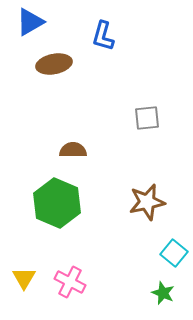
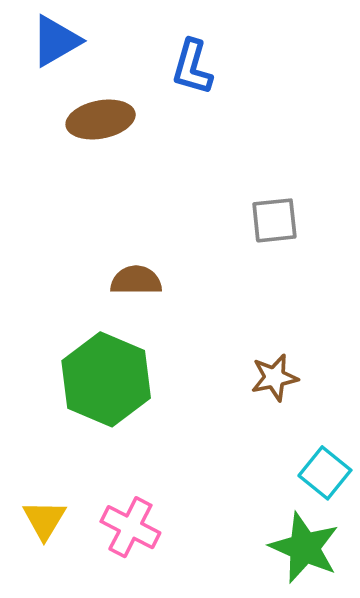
brown star: (147, 202) -> (274, 378), size x0.7
green star: (163, 293) -> (304, 548), size x1.6

